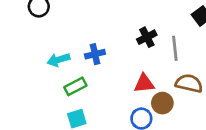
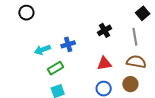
gray line: (175, 48) -> (135, 37), moved
brown circle: (162, 103) -> (130, 84), moved

